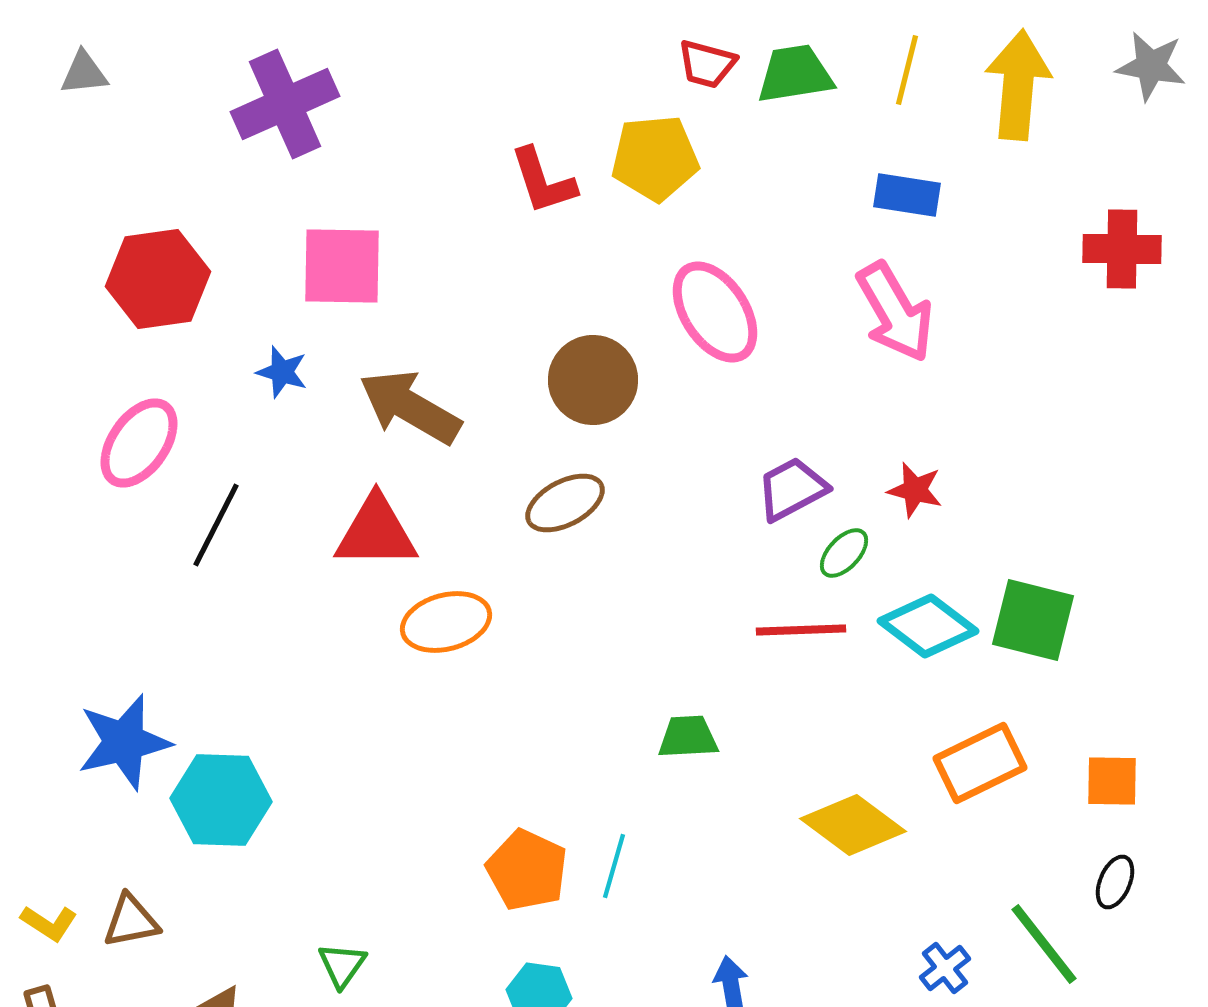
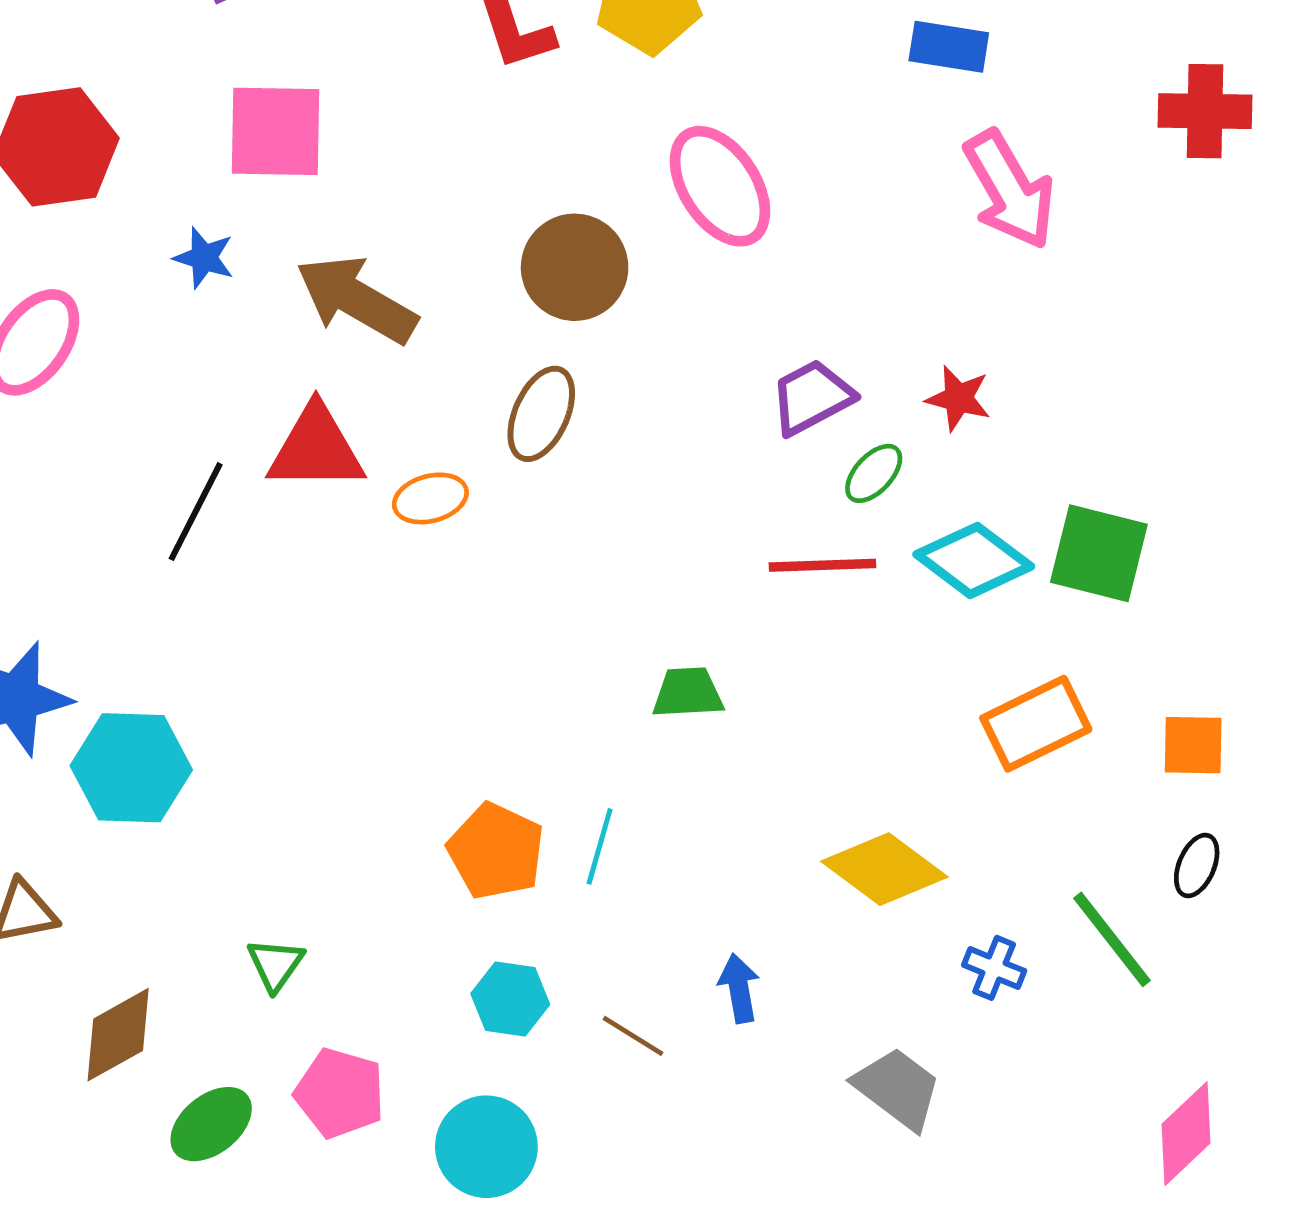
pink arrow: (895, 312) -> (1010, 190), moved
brown ellipse: (565, 503) -> (541, 414), turned -38
black line: (216, 525) -> (196, 512), moved
orange ellipse: (446, 622) -> (430, 498), moved, size x0.7
yellow diamond: (853, 825) -> (884, 869), moved
blue cross: (945, 968) -> (994, 968), turned -30

